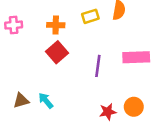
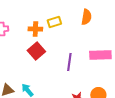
yellow rectangle: (90, 16) -> (54, 22), moved

